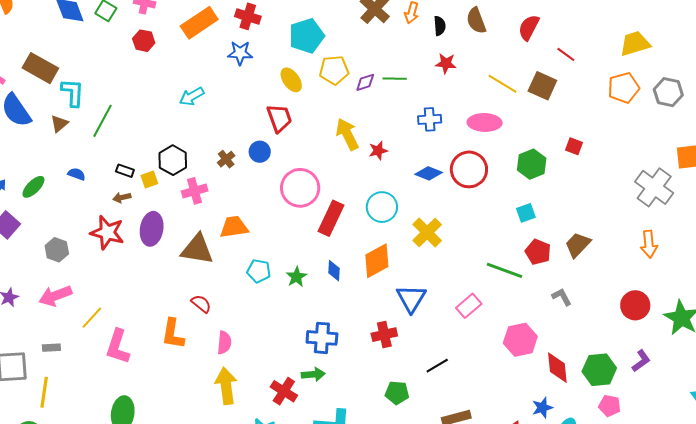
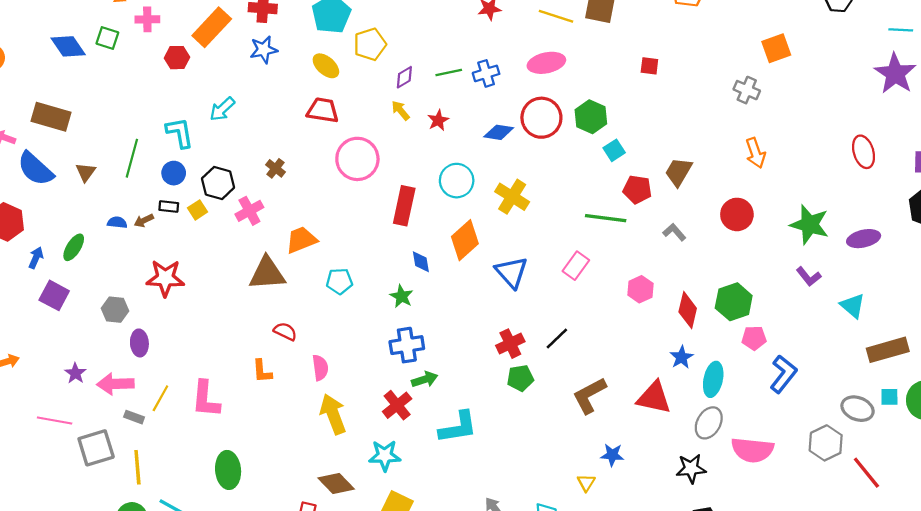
red hexagon: (144, 41) -> (177, 58), moved
green line: (395, 79) -> (449, 72), moved
purple diamond: (365, 82) -> (404, 77), moved
cyan L-shape: (73, 93) -> (180, 133), moved
red trapezoid: (279, 118) -> (323, 110), turned -48
yellow arrow: (347, 134) -> (401, 110), size x0.6
blue circle: (260, 152) -> (174, 173), moved
green hexagon: (532, 164) -> (591, 117), moved
gray cross: (654, 187) -> (747, 90), size x0.6
pink circle: (300, 188) -> (357, 159), moved
brown arrow: (122, 198) -> (144, 221), moved
purple ellipse: (152, 229) -> (139, 343), moved, size x0.7
green star: (296, 277) -> (401, 296), moved
pink arrow: (55, 296) -> (115, 384), moved, turned 32
red circle: (635, 305) -> (737, 214), moved
yellow line: (92, 318) -> (160, 398), moved
orange L-shape: (173, 334) -> (262, 371), size x0.7
red cross: (384, 335) -> (510, 344), moved
blue cross: (322, 338) -> (407, 345), moved
pink hexagon: (520, 340) -> (640, 289), size x0.7
gray rectangle: (51, 348) -> (134, 417), turned 36
purple L-shape: (641, 361) -> (809, 277), moved, turned 100
red diamond: (557, 368) -> (688, 310), turned 32
red cross: (284, 391) -> (397, 405), turned 32

